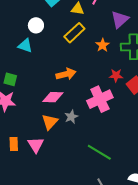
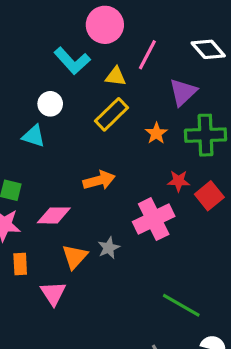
pink diamond: (53, 97) -> (54, 215), moved
orange rectangle: (14, 144) -> (20, 264), moved
green line: (99, 152) -> (181, 305), moved

